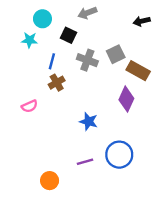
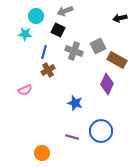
gray arrow: (87, 13) -> (65, 11), moved
purple line: (85, 162) -> (72, 137), turned 32

